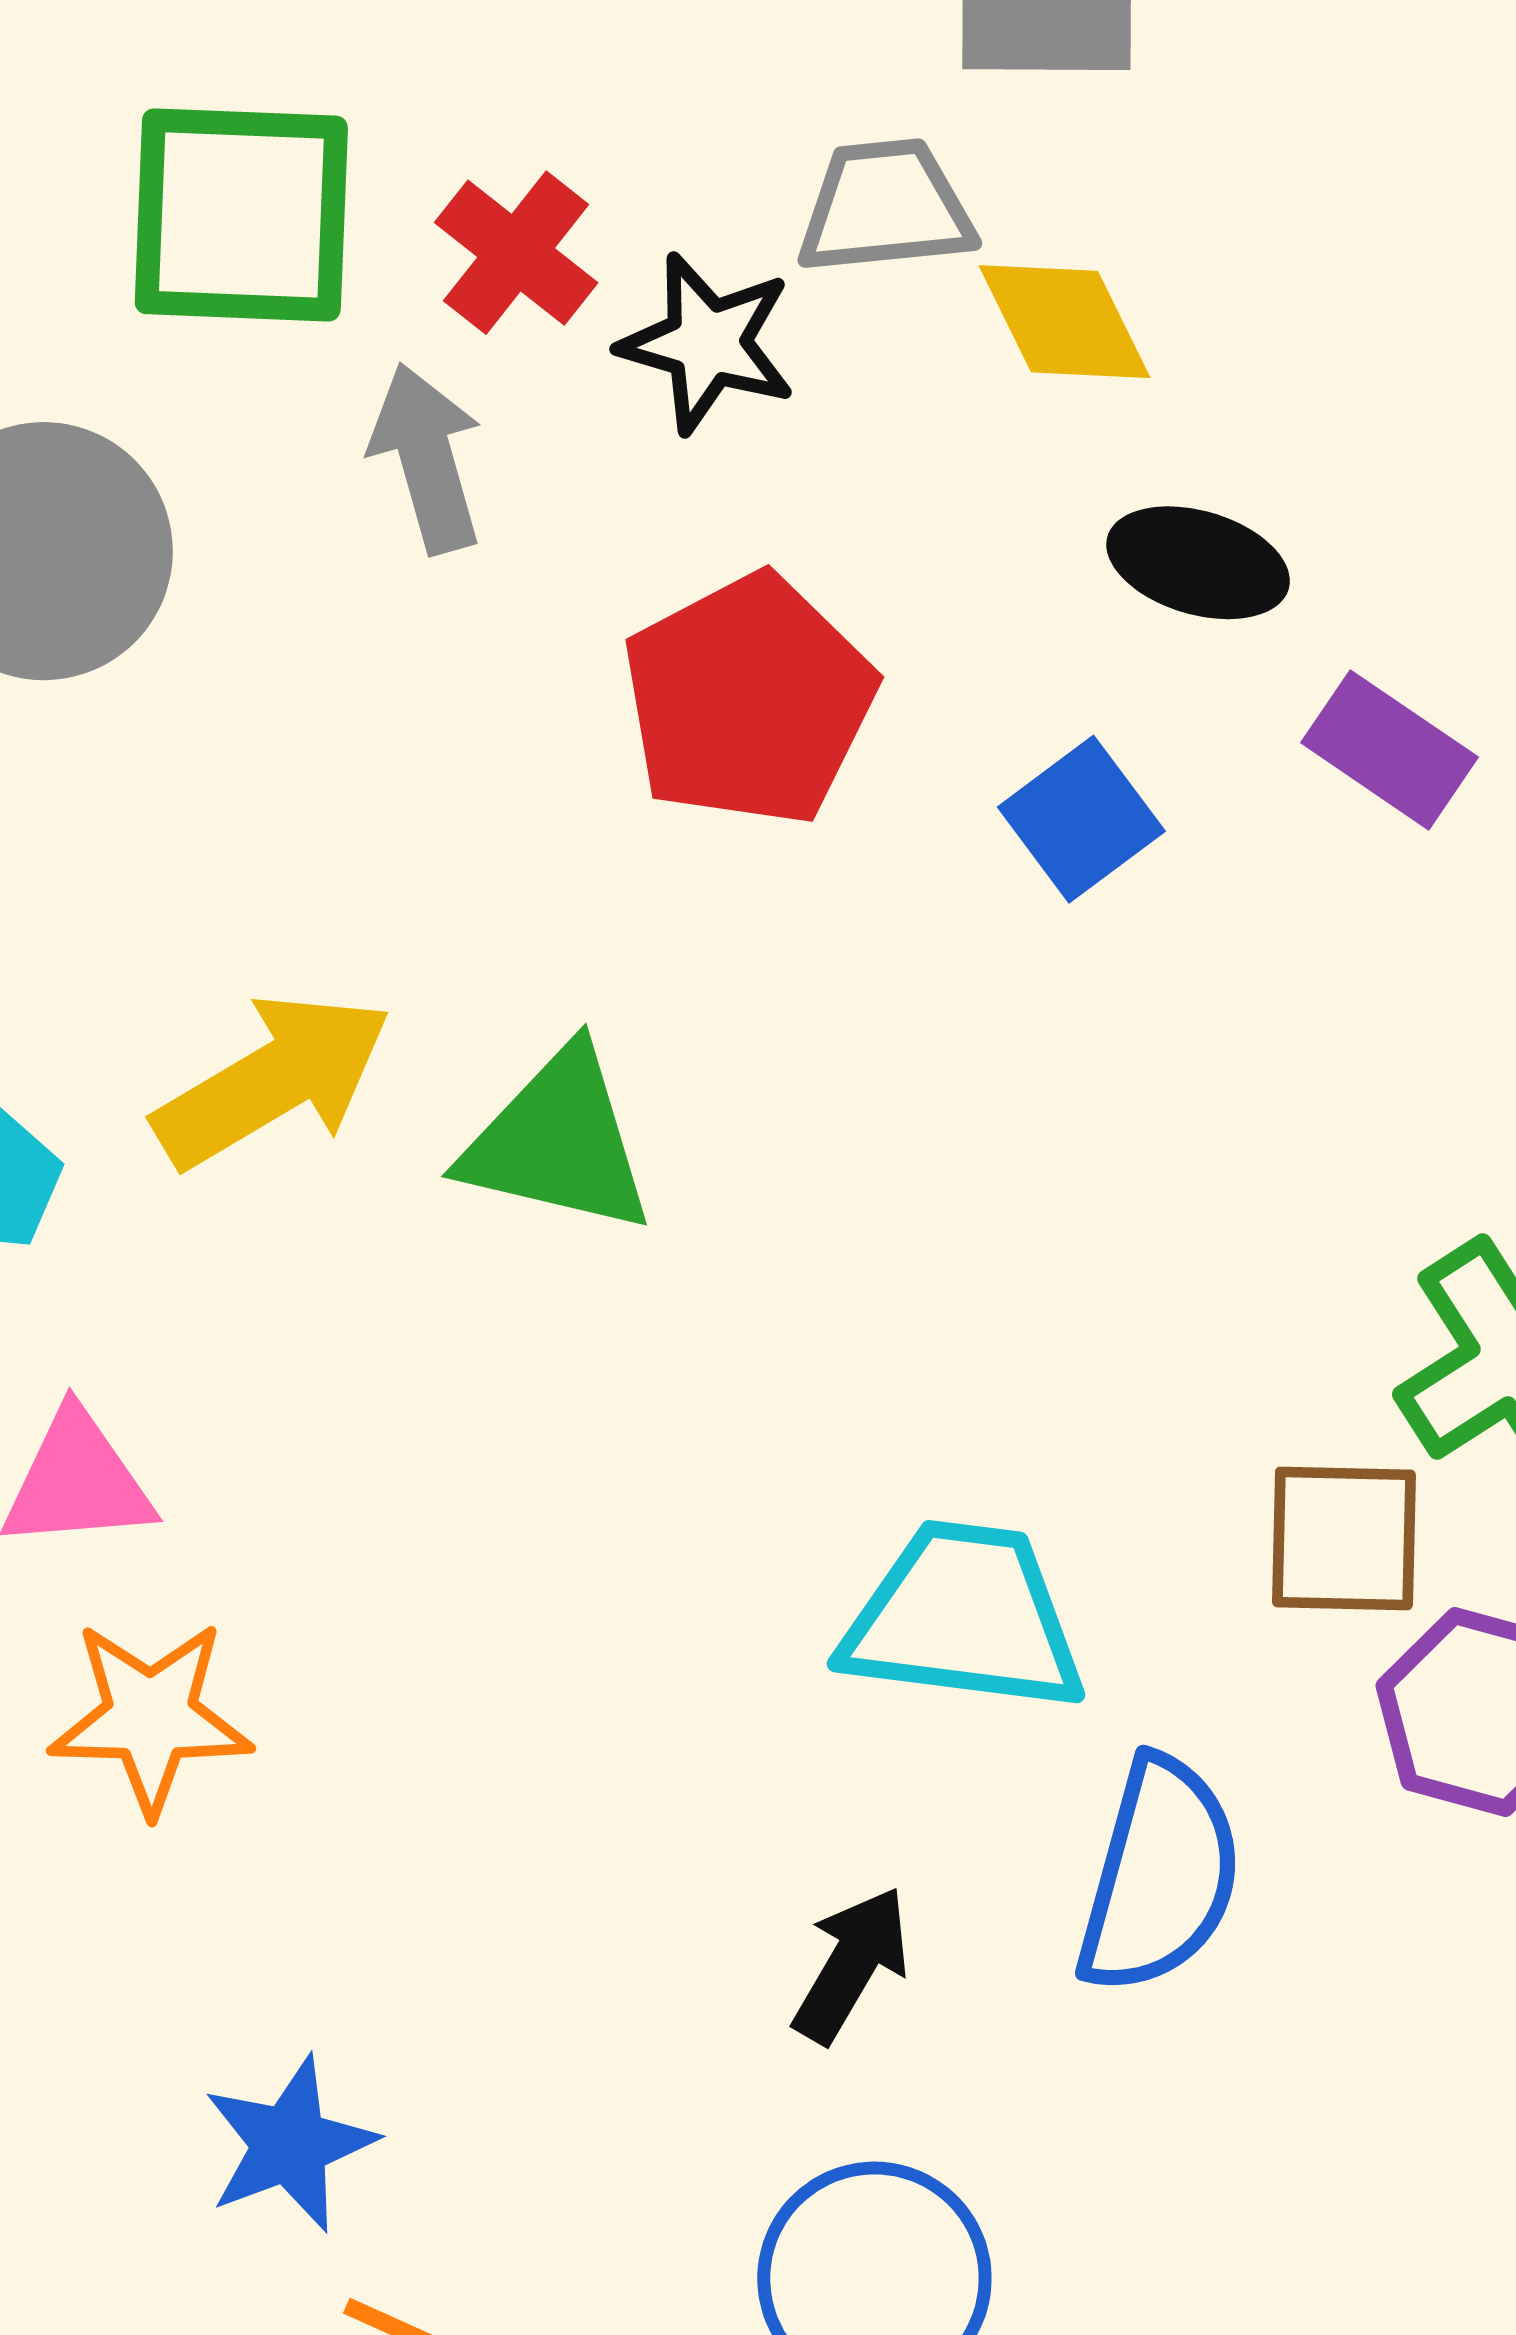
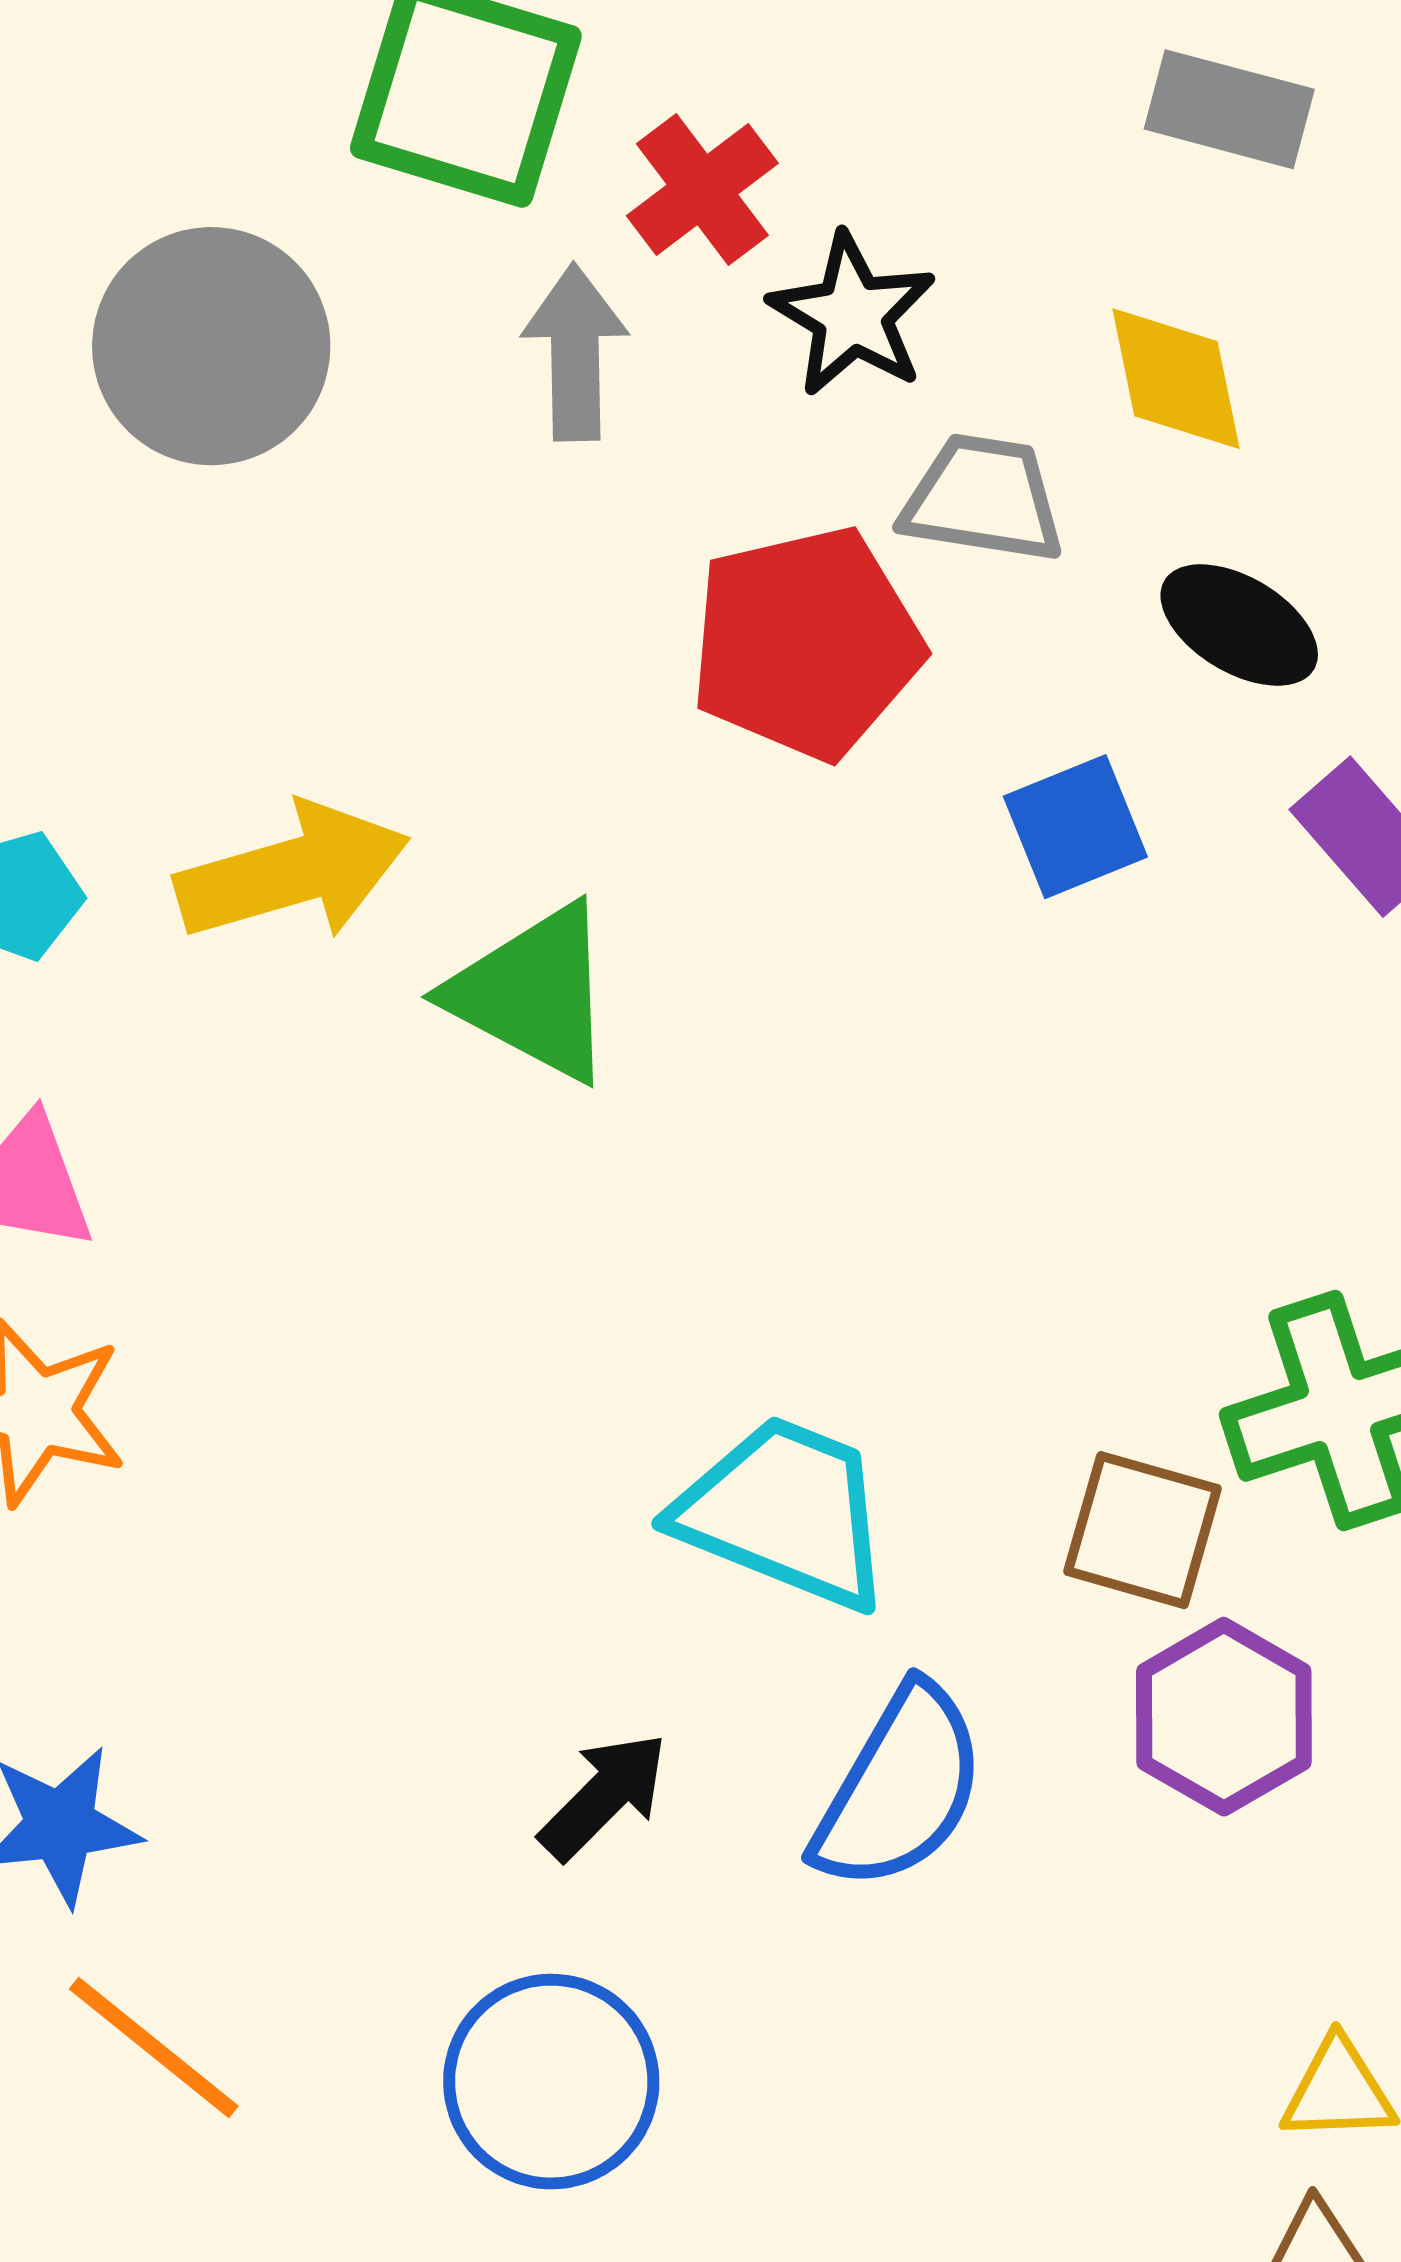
gray trapezoid: (885, 207) -> (983, 499), moved

